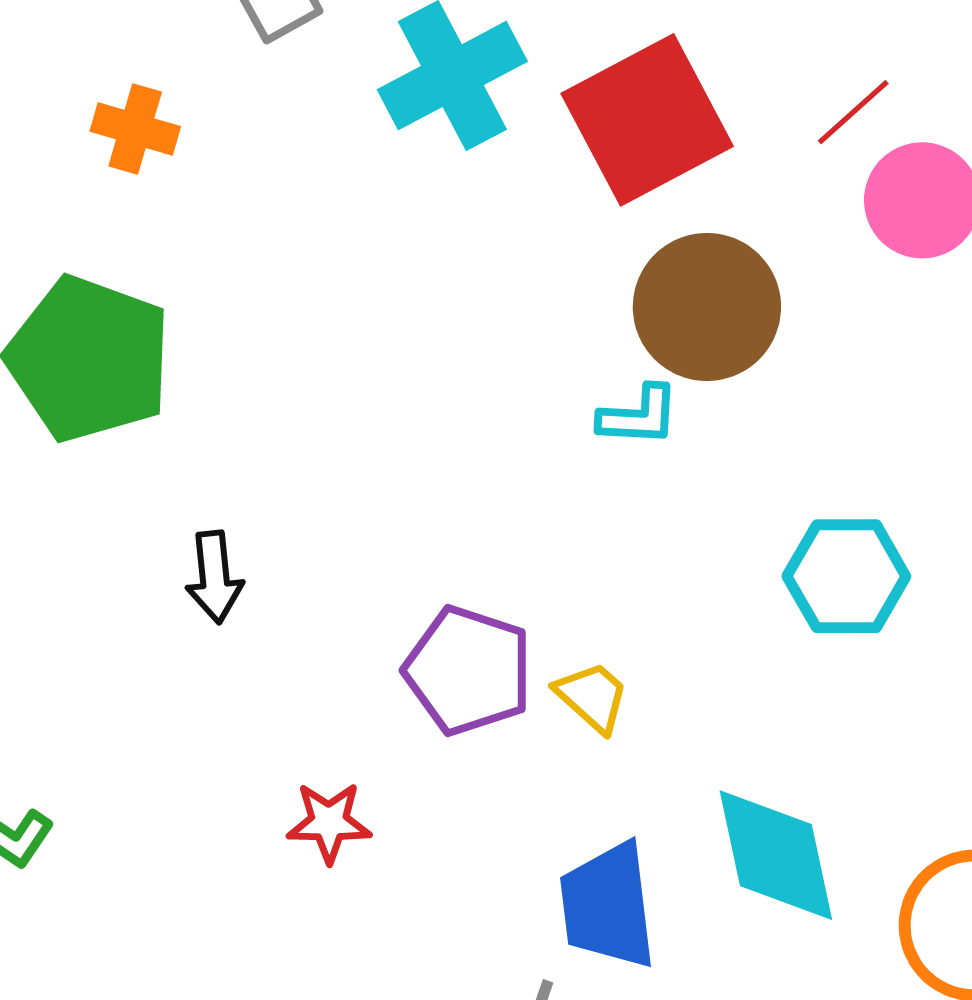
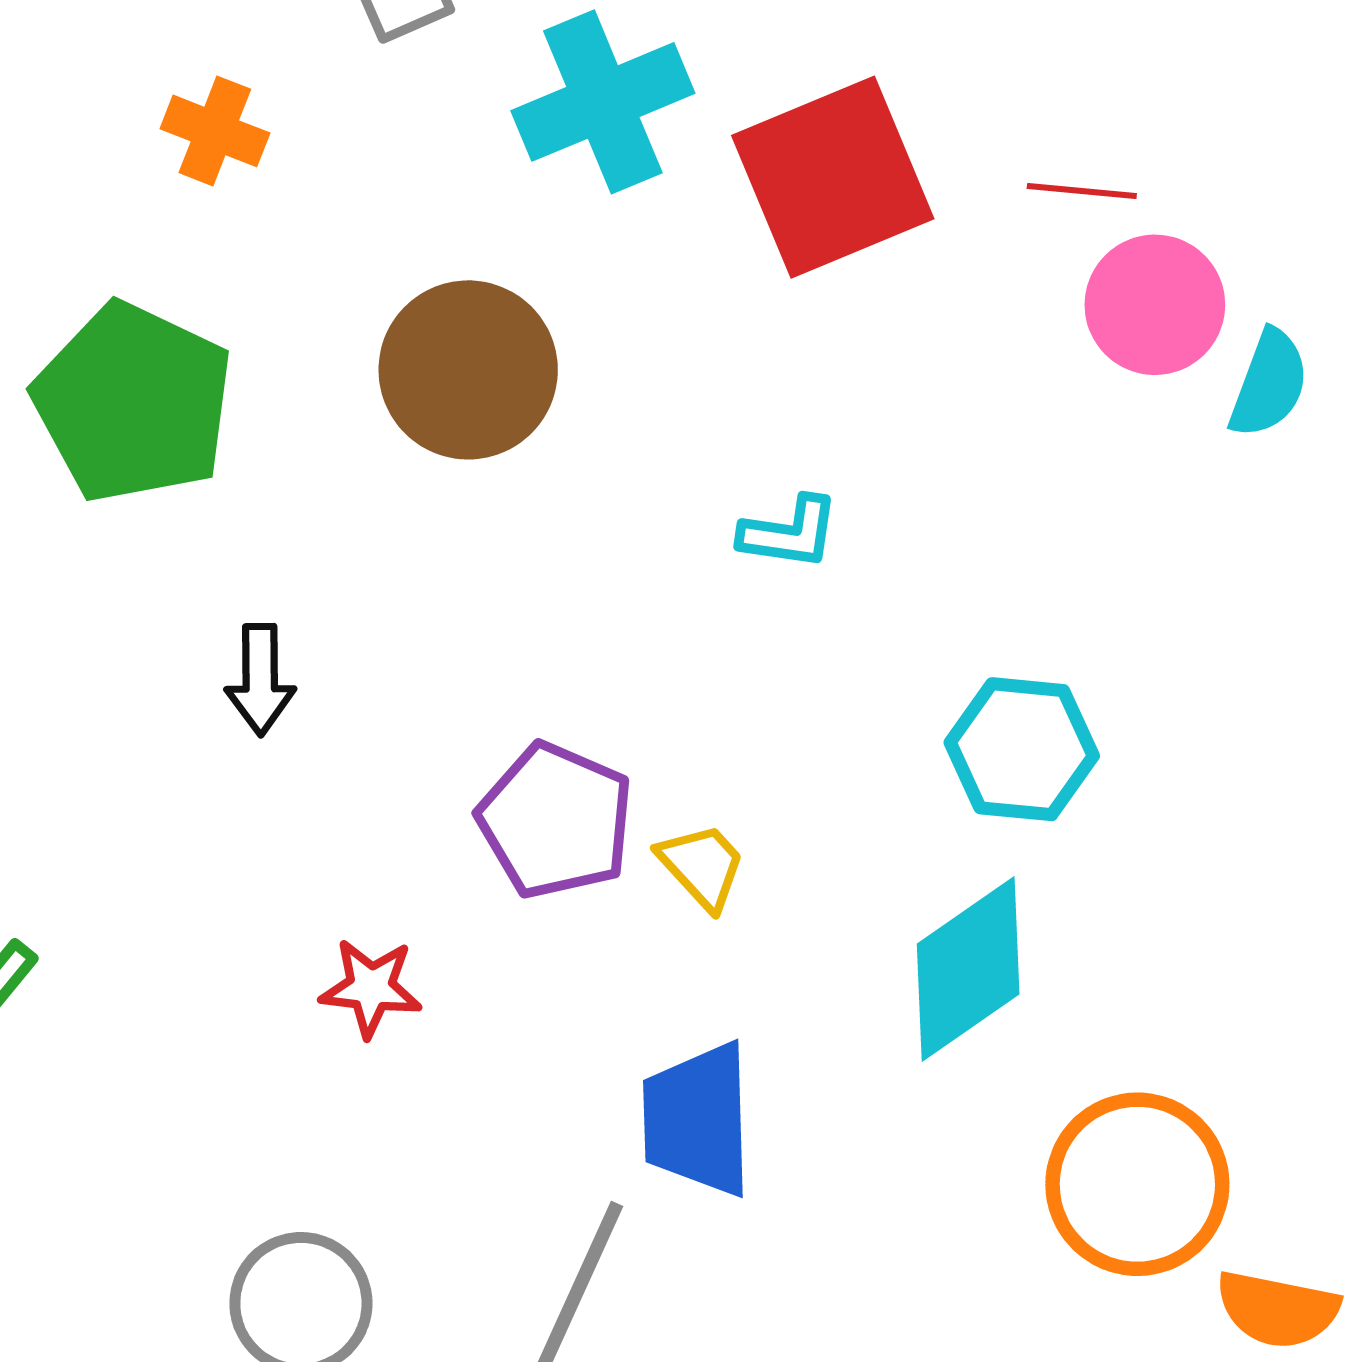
red line: (853, 112) -> (1082, 191), turned 42
brown circle: (707, 307) -> (468, 370), moved
cyan diamond: (776, 855) -> (968, 969), moved, turned 62

